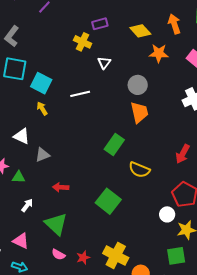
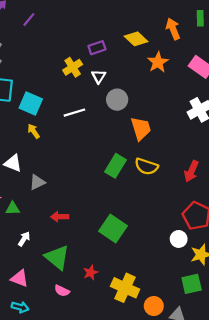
purple rectangle: (100, 24) -> (97, 48), moved
yellow cross: (83, 42) -> (73, 67), moved, turned 36
orange star: (159, 53) -> (158, 62), turned -30
gray circle: (138, 85) -> (117, 100), moved
yellow semicircle: (139, 170) -> (146, 166), moved
red star: (83, 258) -> (91, 273), moved

